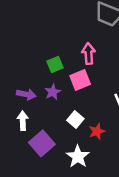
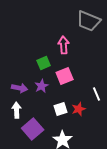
pink arrow: (89, 54) -> (64, 45), moved
white square: (75, 119) -> (61, 109), turned 32
red star: (97, 131) -> (79, 109), moved

